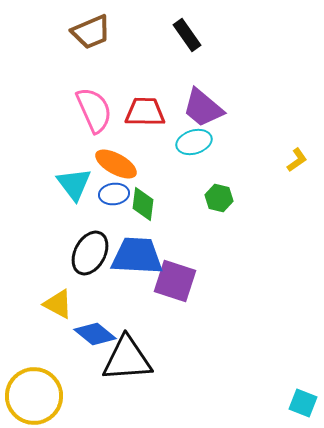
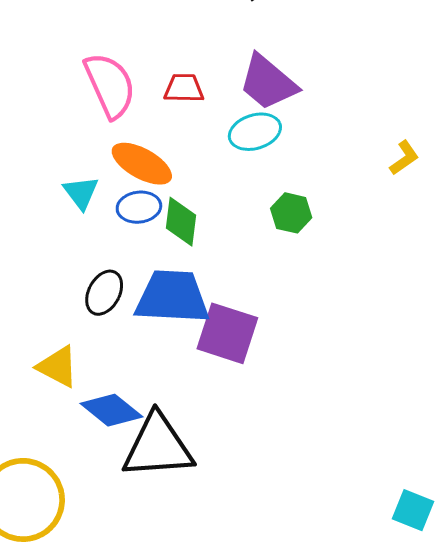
red trapezoid: (145, 112) -> (184, 88), size x0.7
cyan triangle: (74, 184) -> (81, 193), size x0.7
black ellipse: (90, 253) -> (104, 293), size x0.7

